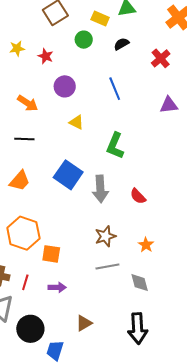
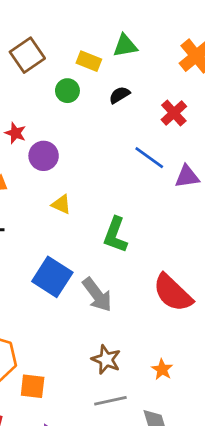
red star: (46, 56) -> (15, 133), moved
blue line: (115, 89) -> (149, 158), moved, turned -30
gray arrow: (100, 189) -> (97, 295), turned -32
red semicircle: (138, 196) -> (173, 293), moved, size x1.8
brown star: (105, 236) -> (106, 360), turned -30

